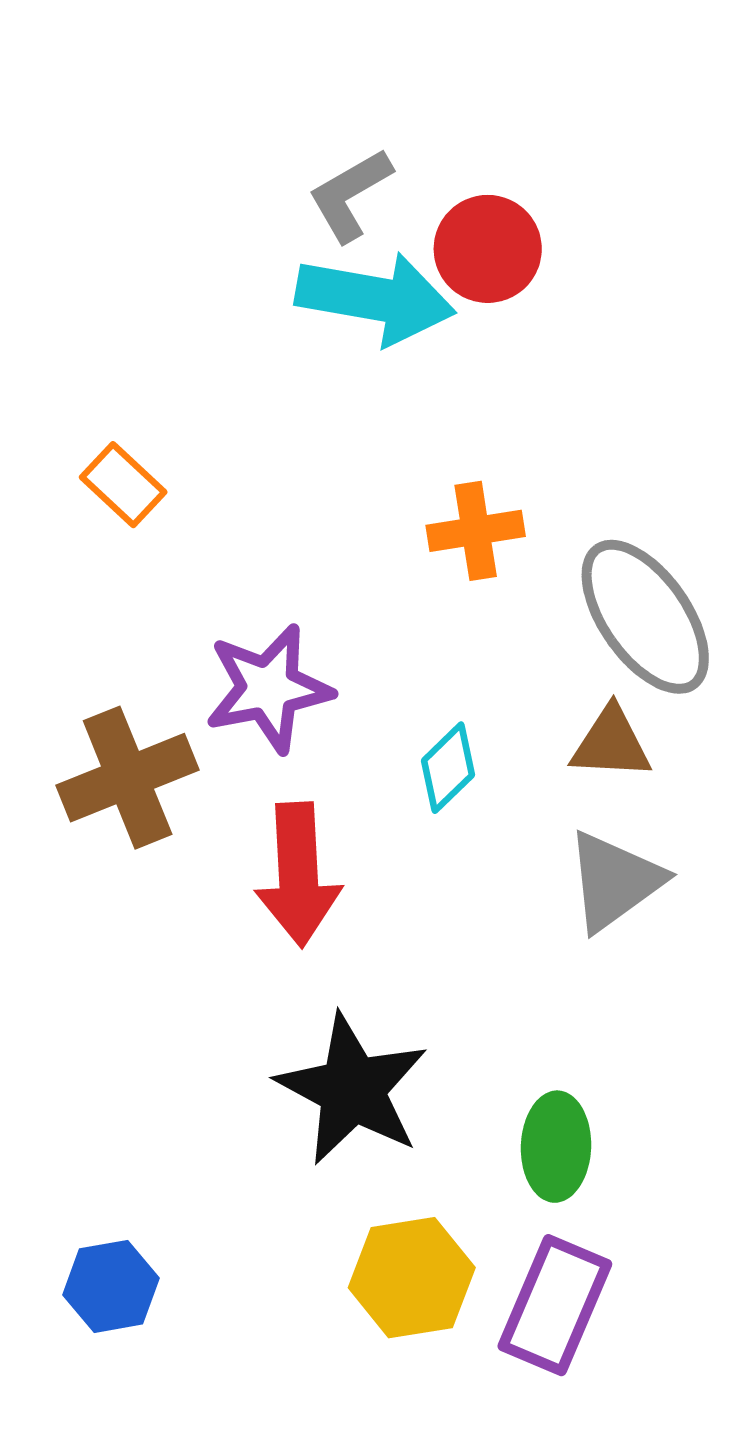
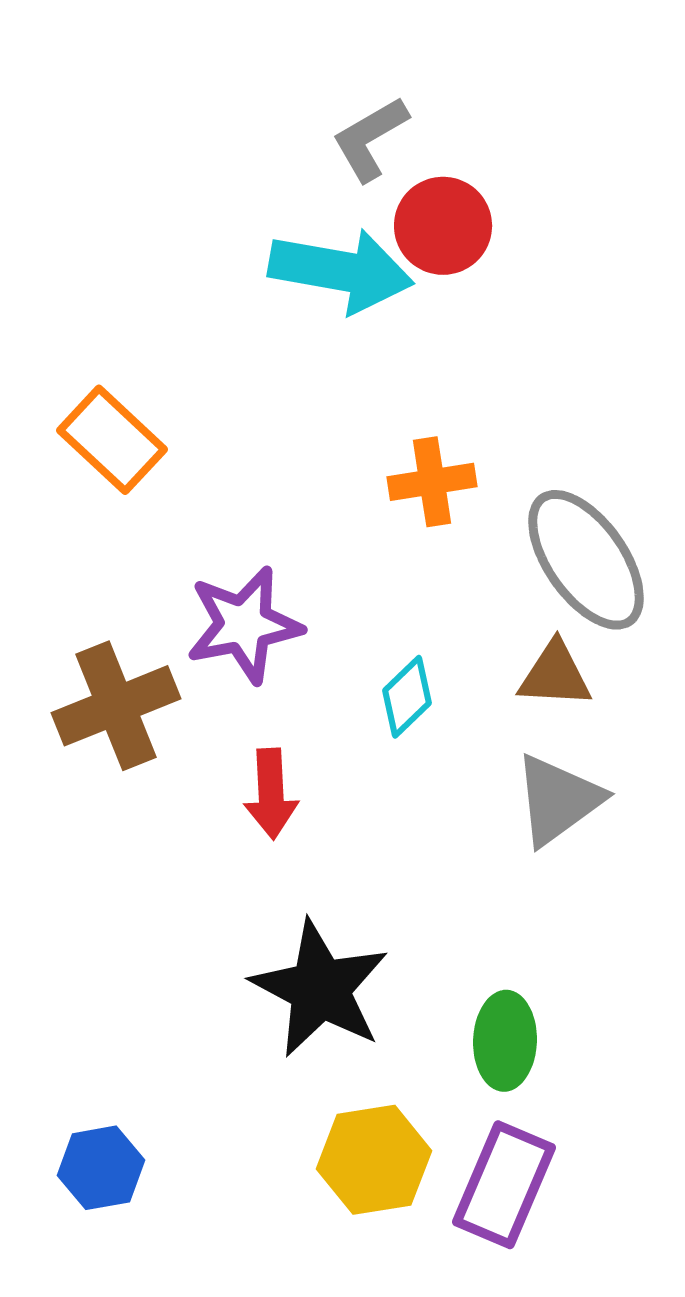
gray L-shape: (350, 195) -> (370, 139), moved
orange rectangle: (123, 485) -> (112, 440), size x1.4
red arrow: (298, 875) -> (271, 794), size x0.7

